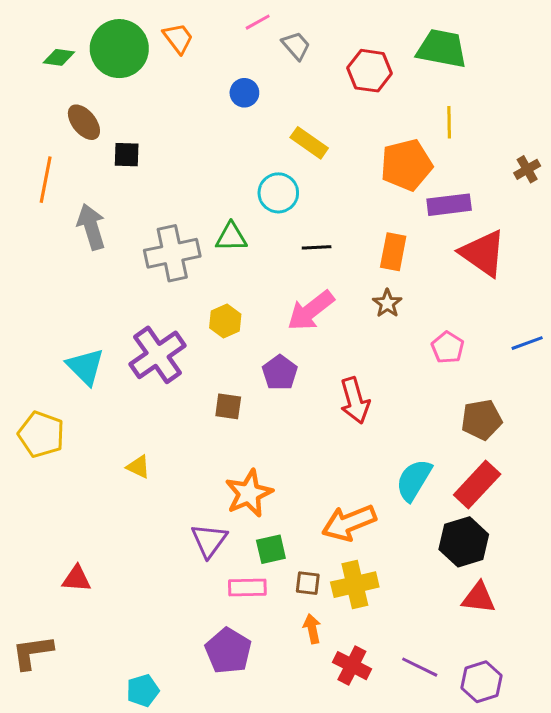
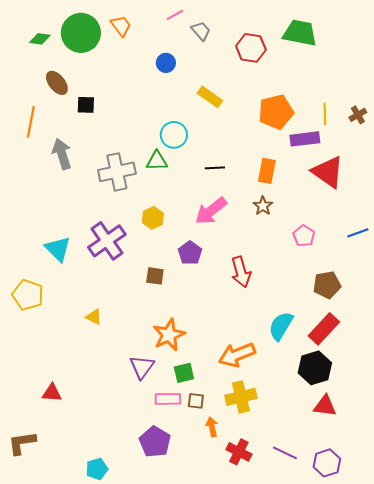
yellow line: (449, 122) -> (325, 114), moved
cyan circle: (278, 193) -> (174, 135), moved
brown square: (308, 583) -> (196, 401), moved

